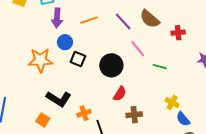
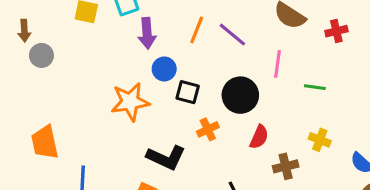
orange line: (89, 20) -> (197, 30), turned -42
purple line: (123, 22) -> (232, 35), moved
pink line: (138, 49) -> (277, 64), turned 54
yellow cross: (172, 102) -> (320, 140), moved
orange cross: (84, 113) -> (208, 129), moved

